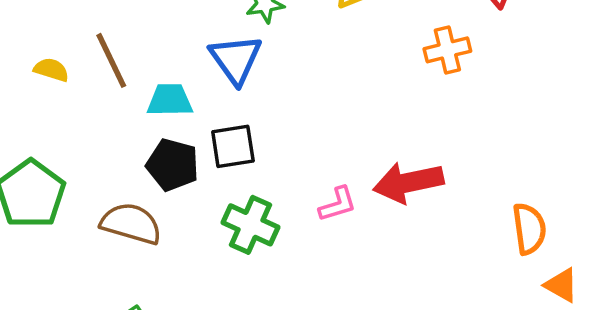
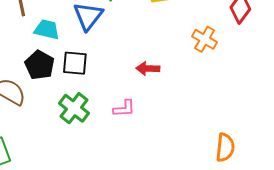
orange cross: (447, 50) -> (205, 39), turned 30
red arrow: (408, 182) -> (148, 68), moved, size x0.6

